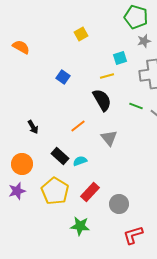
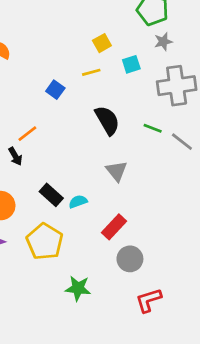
yellow square: (81, 34) -> (102, 43), moved
yellow line: (107, 76) -> (91, 72), moved
orange line: (78, 126) -> (27, 134), moved
red rectangle: (90, 192) -> (114, 227), moved

